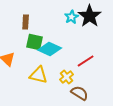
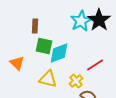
cyan star: (72, 17) -> (81, 21), size x1.5
cyan diamond: (50, 49) -> (59, 53), turned -45

